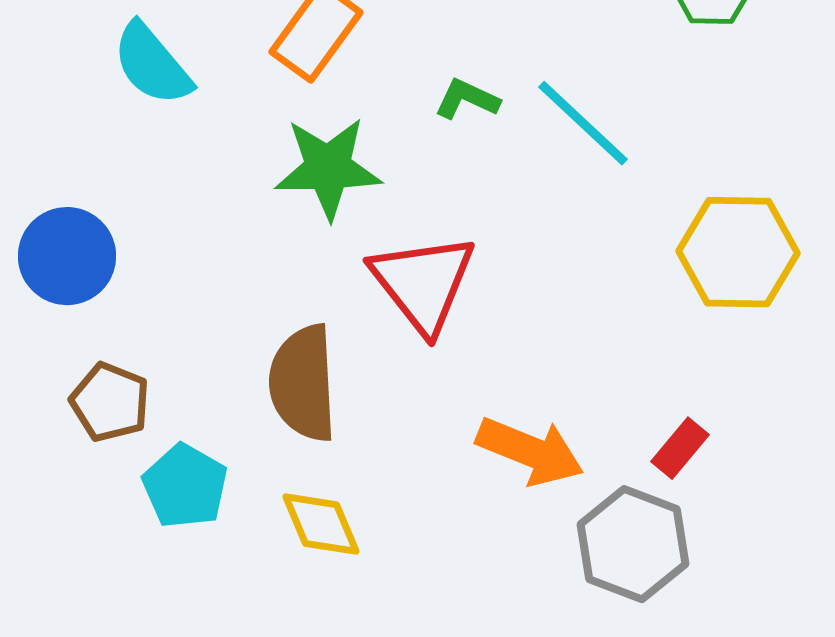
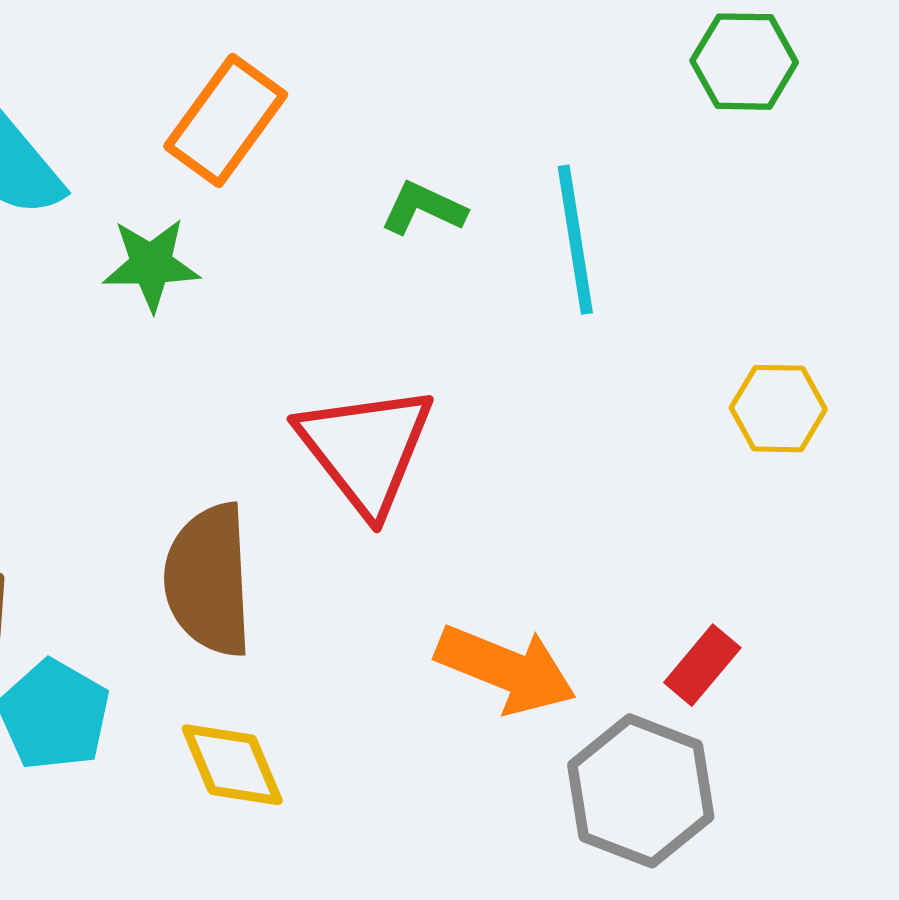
cyan line: (583, 123) -> (575, 240), turned 38
green star: (328, 168) -> (151, 264), moved, size x0.7
yellow hexagon: (738, 252) -> (778, 409), size x0.6

